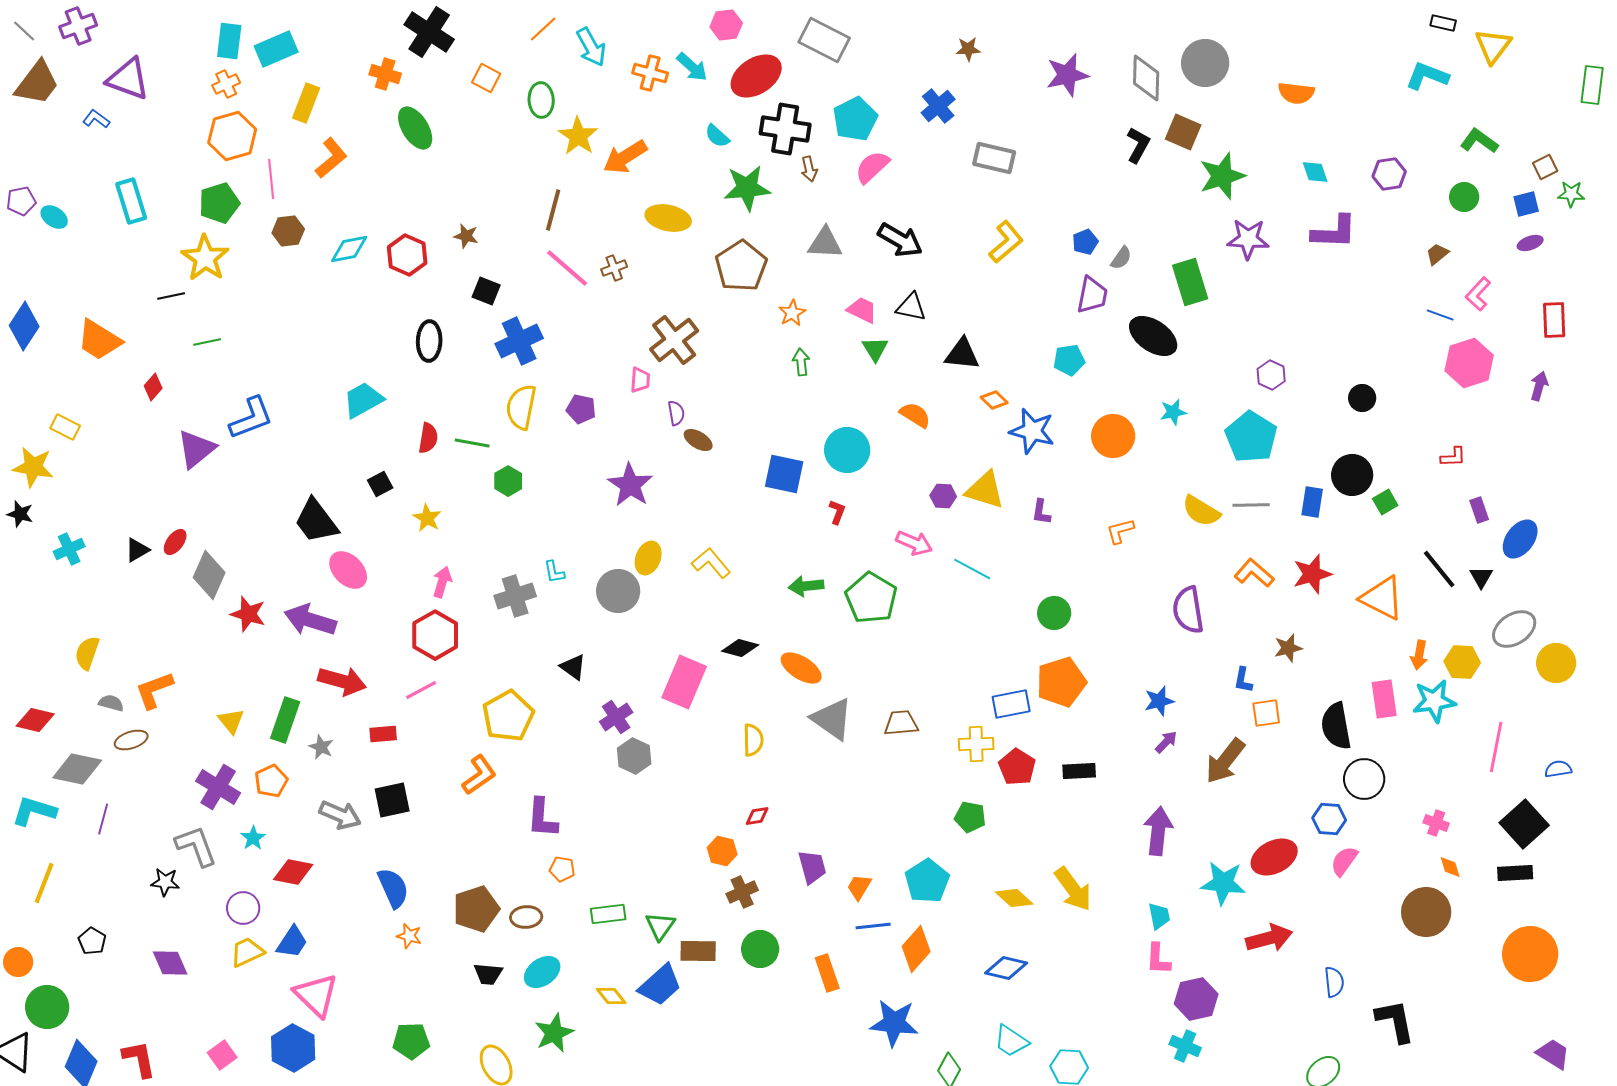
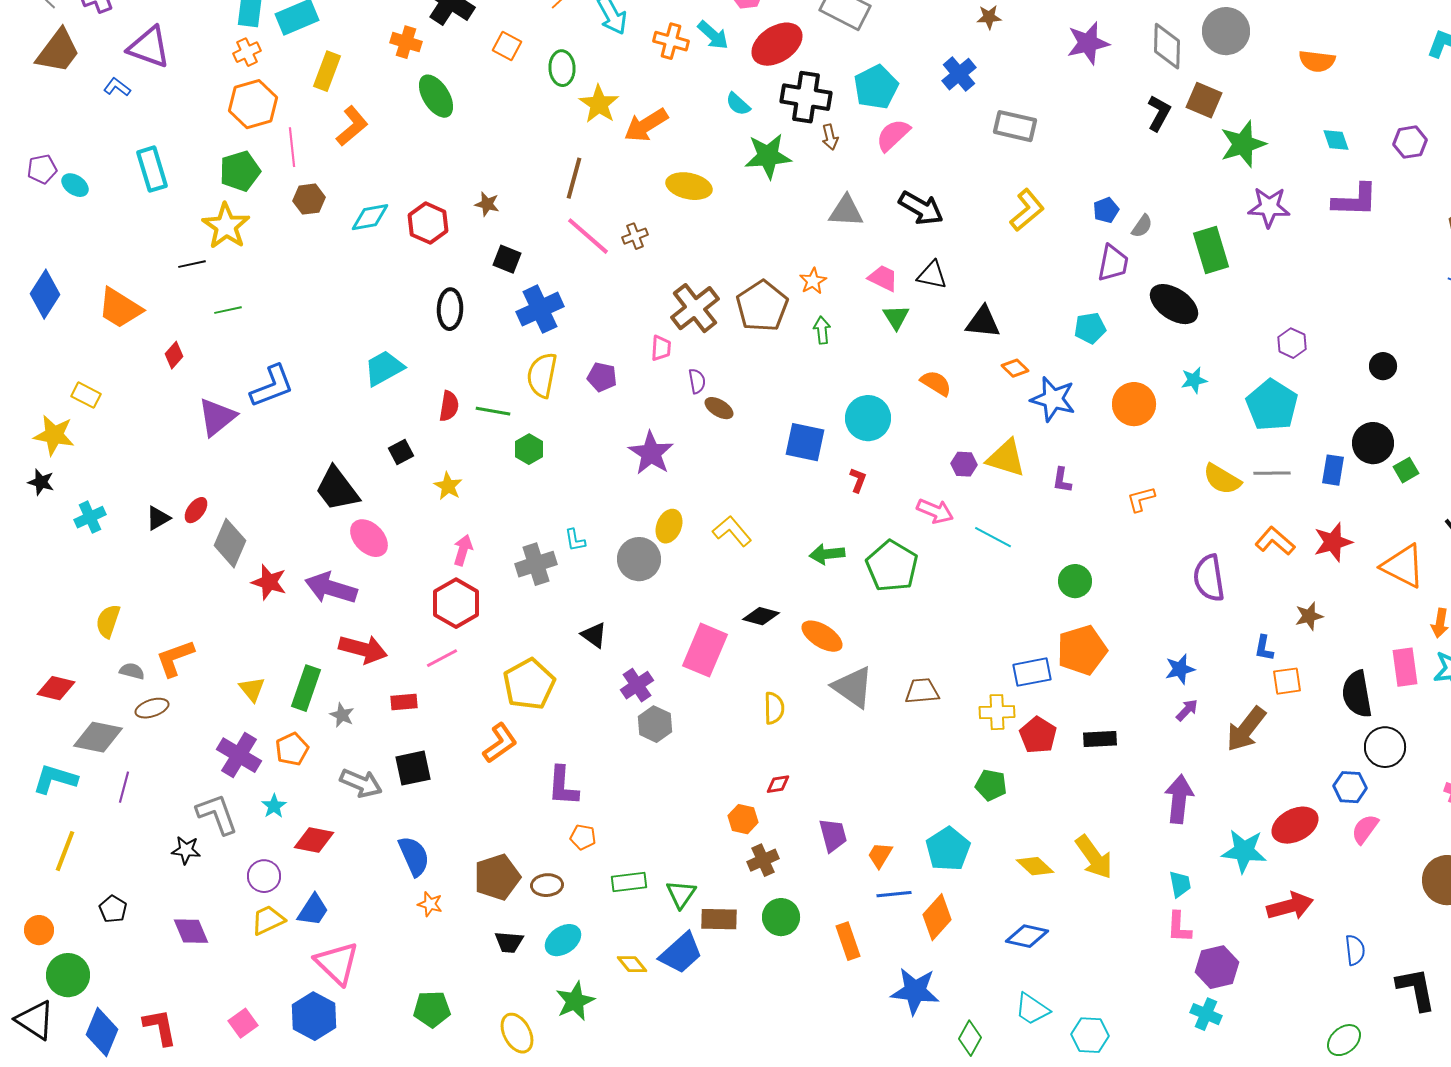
brown pentagon: (741, 266) -> (762, 306), moved

